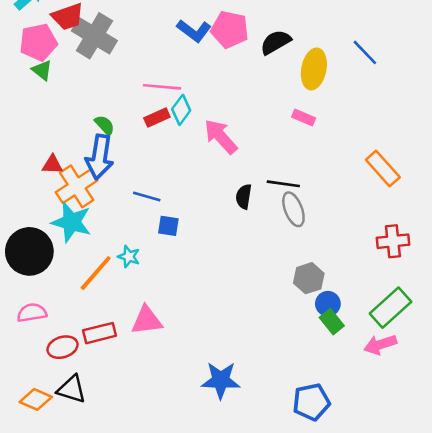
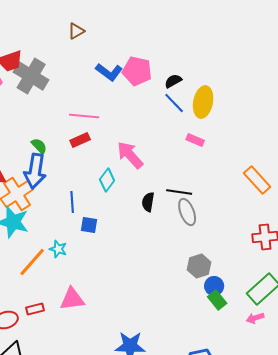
black semicircle: (276, 42) -> (173, 81), size x0.7
blue line: (365, 52) -> (174, 103), moved
cyan diamond: (181, 110) -> (107, 180), moved
blue line: (147, 197) -> (72, 202), turned 70
red rectangle: (100, 333) -> (35, 309), size x0.7
pink arrow: (380, 345) -> (255, 318), size x0.7

